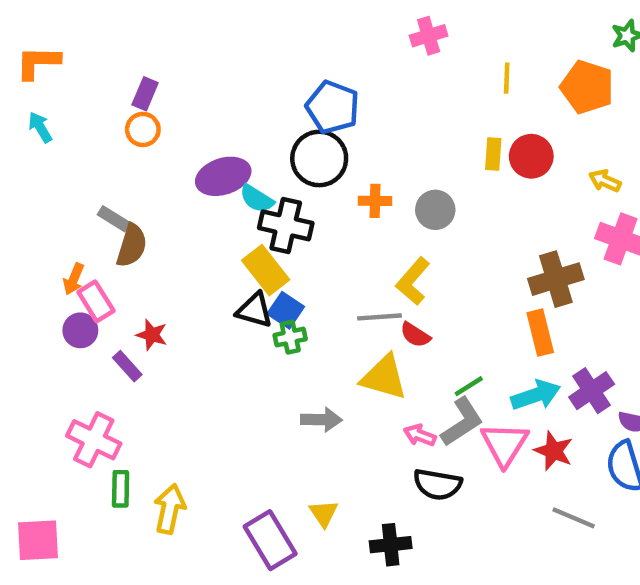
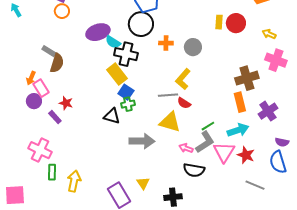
black triangle: (254, 310) -> (112, 116), moved
purple cross: (592, 391) -> (268, 111), moved
gray arrow: (321, 420) -> (142, 141), size x1.4

